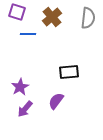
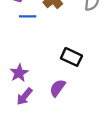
black rectangle: (69, 72) -> (71, 57), turned 30

